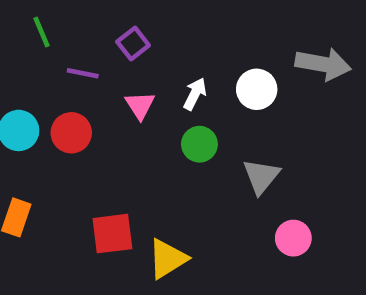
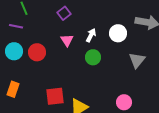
purple line: (83, 73) -> (16, 26), moved
gray triangle: (261, 176) -> (137, 60), moved
pink circle: (293, 238) -> (124, 102), moved

